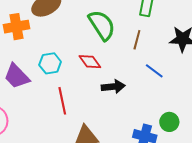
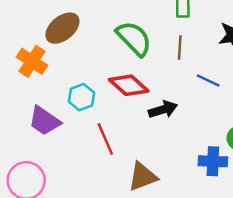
orange cross: (16, 27) -> (32, 61), turned -35
red diamond: (90, 62) -> (129, 85), size x1.4

